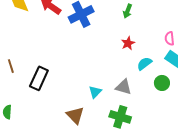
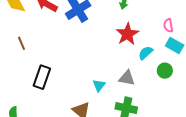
red star: (128, 43) -> (127, 34), size x1.6
brown line: (11, 66) -> (21, 43), moved

